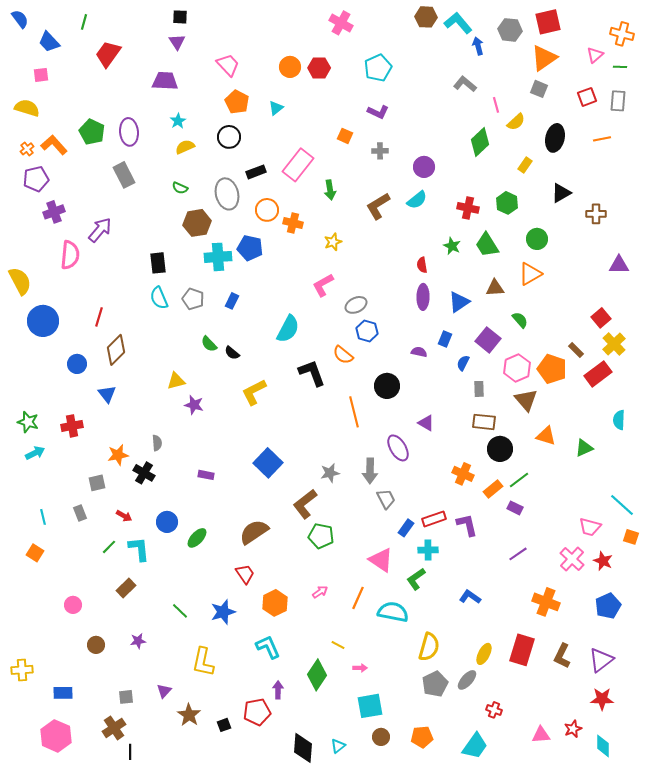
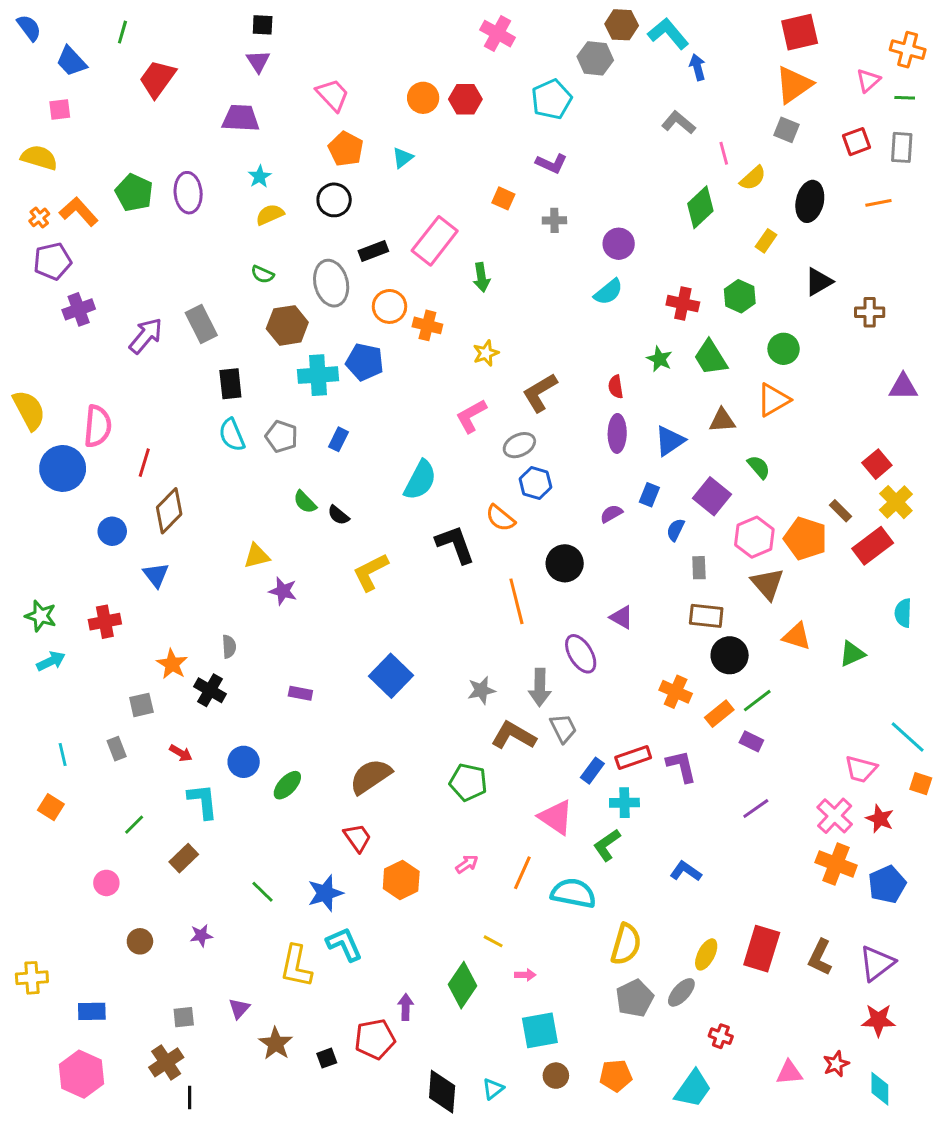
gray hexagon: (510, 30) -> (595, 58), moved
gray rectangle: (124, 175) -> (201, 324), moved
brown L-shape: (378, 206) -> (540, 393), moved
pink semicircle: (70, 255) -> (98, 426), moved
purple semicircle: (419, 352) -> (611, 514), turned -42
orange star: (118, 455) -> (172, 664), turned -30
brown L-shape: (305, 504) -> (514, 736), moved, turned 68
green line: (109, 547) -> (134, 825), moved
orange cross: (546, 602) -> (836, 864), moved
cyan L-shape: (268, 647) -> (344, 944), moved

